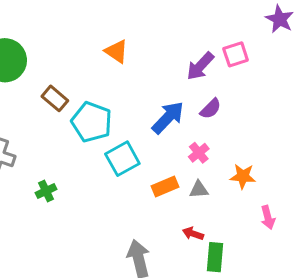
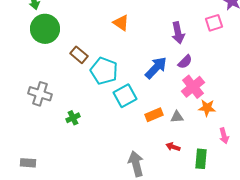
pink square: (236, 54) -> (214, 23), moved
purple arrow: (200, 66) -> (178, 33), turned -55
pink cross: (199, 153) -> (193, 87), moved, size x1.6
green rectangle: (215, 257) -> (201, 159), moved

